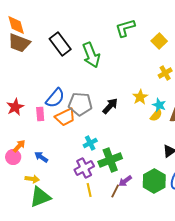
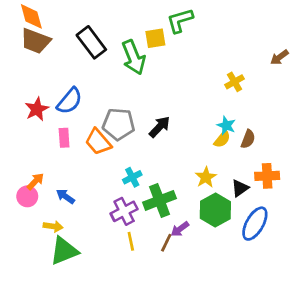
yellow square: (159, 41) -> (155, 38), moved, turned 35
yellow star: (140, 97) -> (206, 177), moved
blue semicircle: (55, 98) -> (70, 101), moved
red star: (15, 107) -> (37, 109), moved
orange trapezoid: (65, 117) -> (98, 142), turned 75
green hexagon: (154, 181) -> (215, 210), moved

